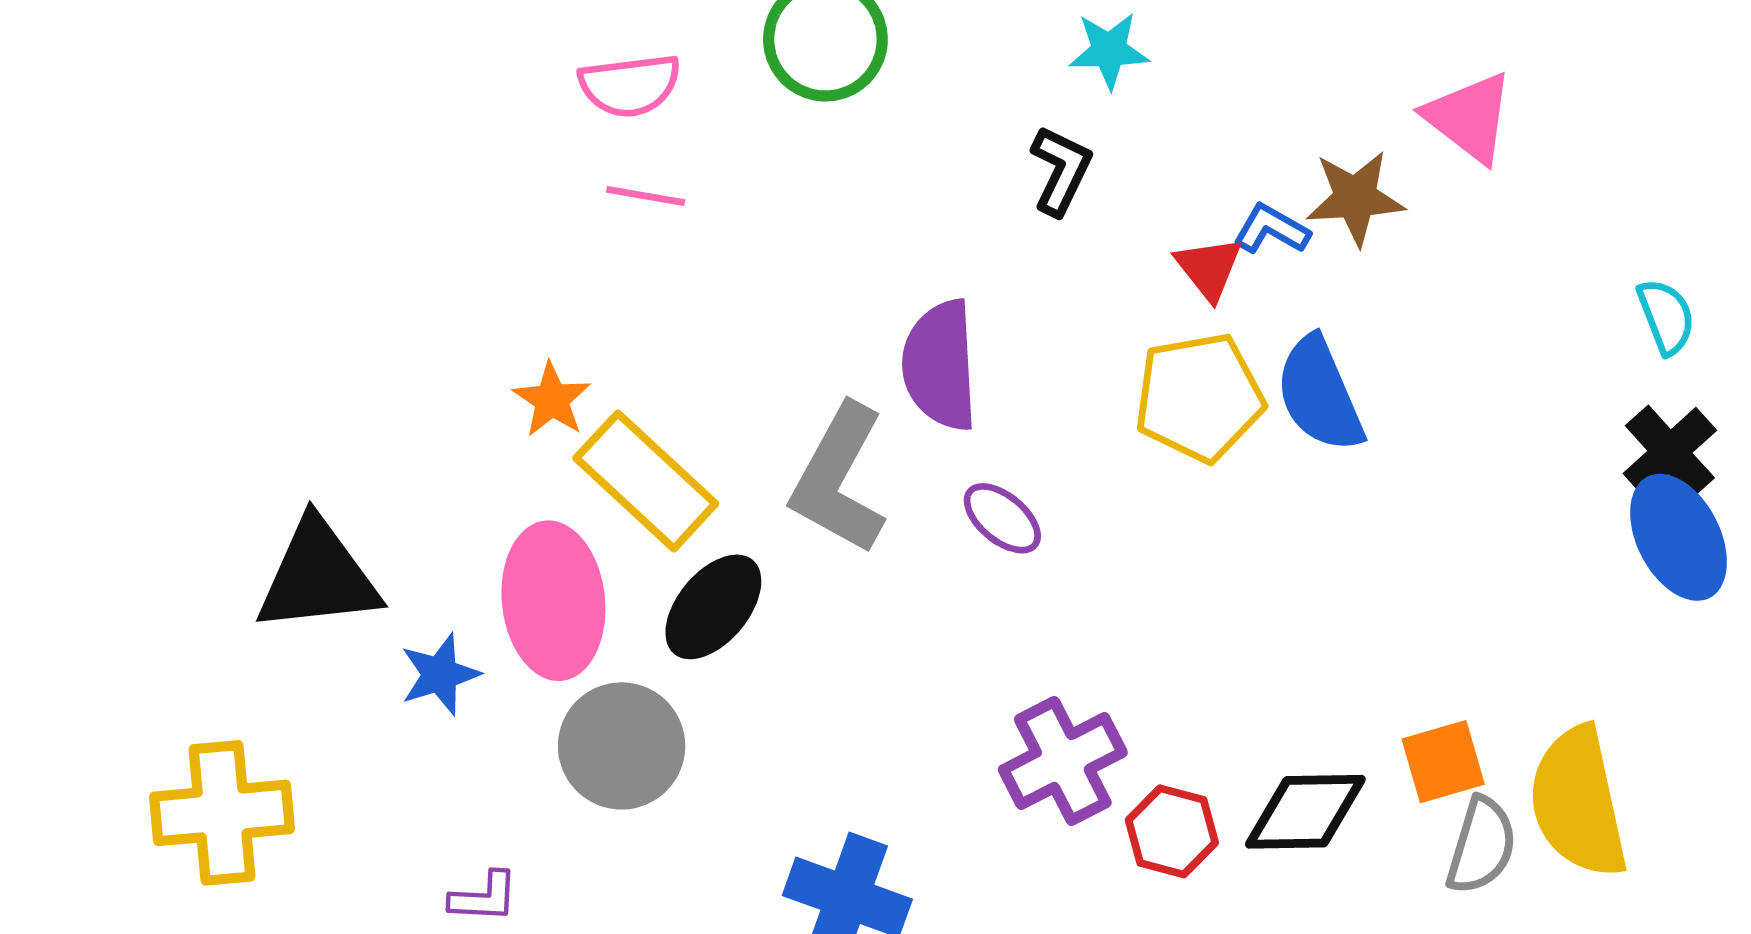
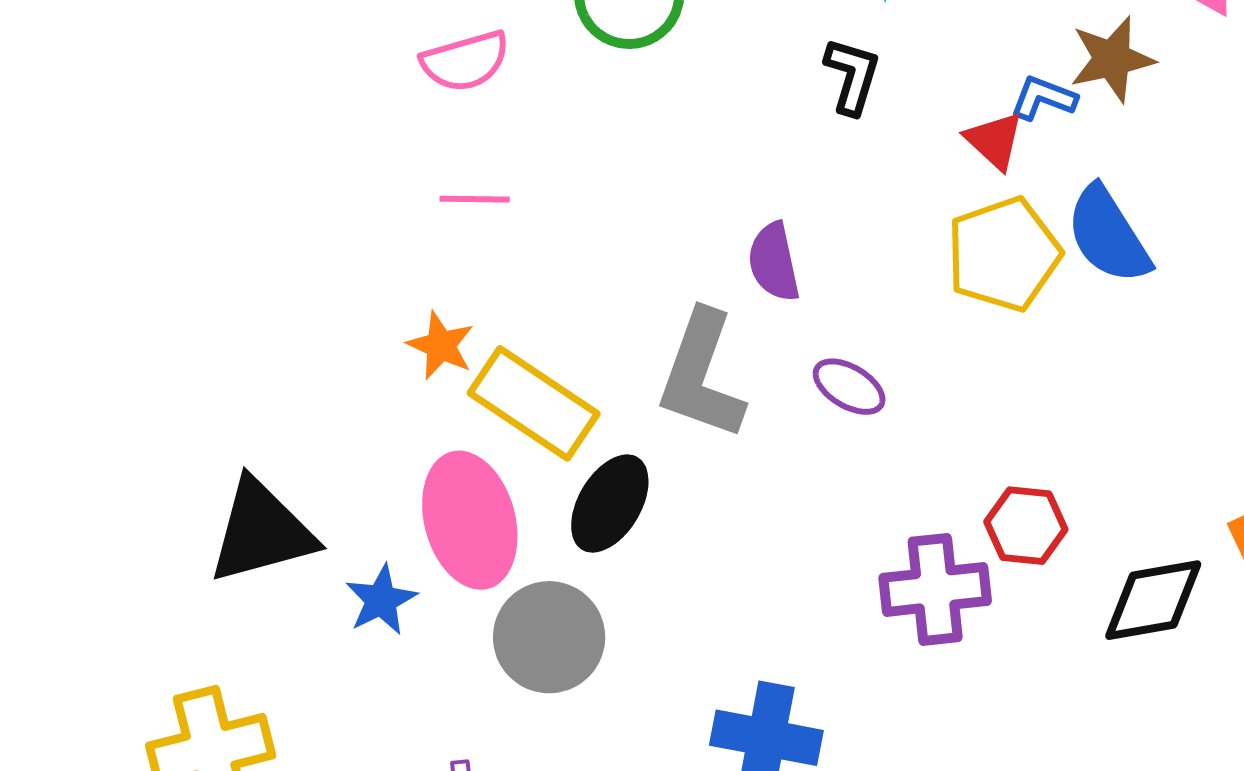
pink line: (646, 196) -> (475, 199), moved
purple semicircle: (940, 365) -> (774, 262), size x0.7
purple cross: (1063, 761) -> (935, 589), turned 30
red hexagon: (1172, 831) -> (1026, 526), moved

